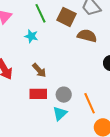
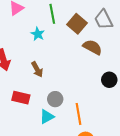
red rectangle: (38, 94) -> (21, 98), moved

